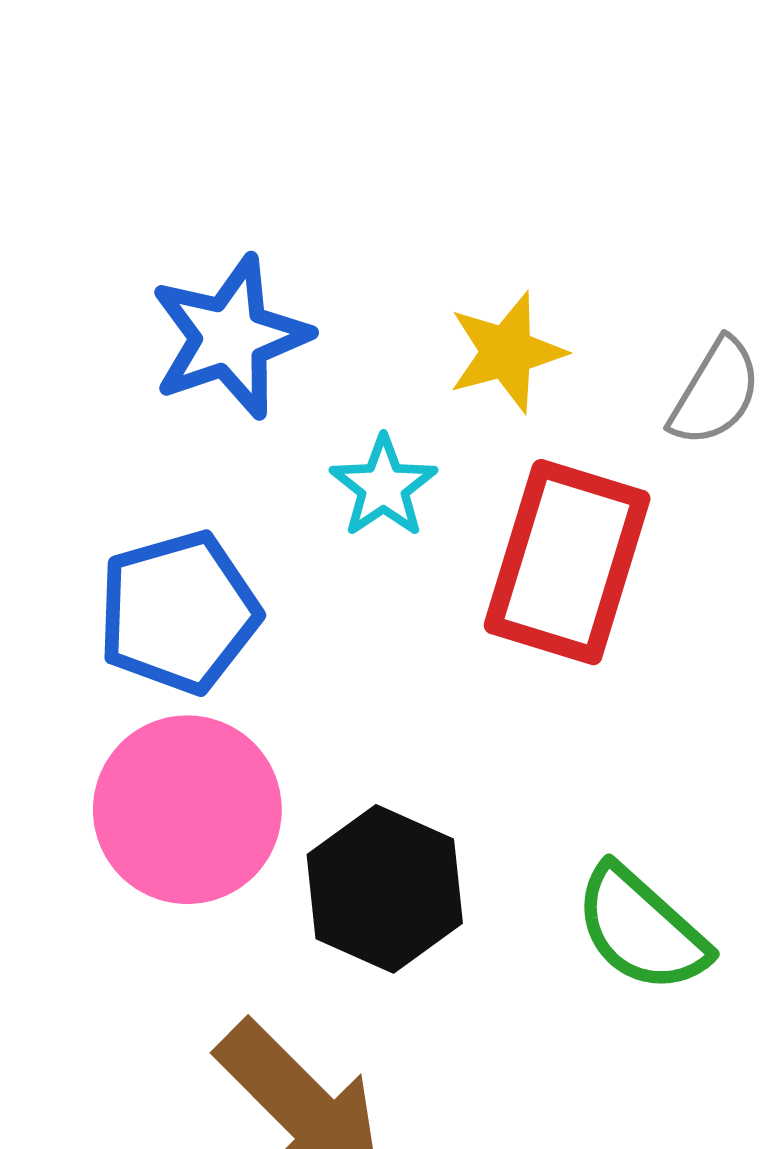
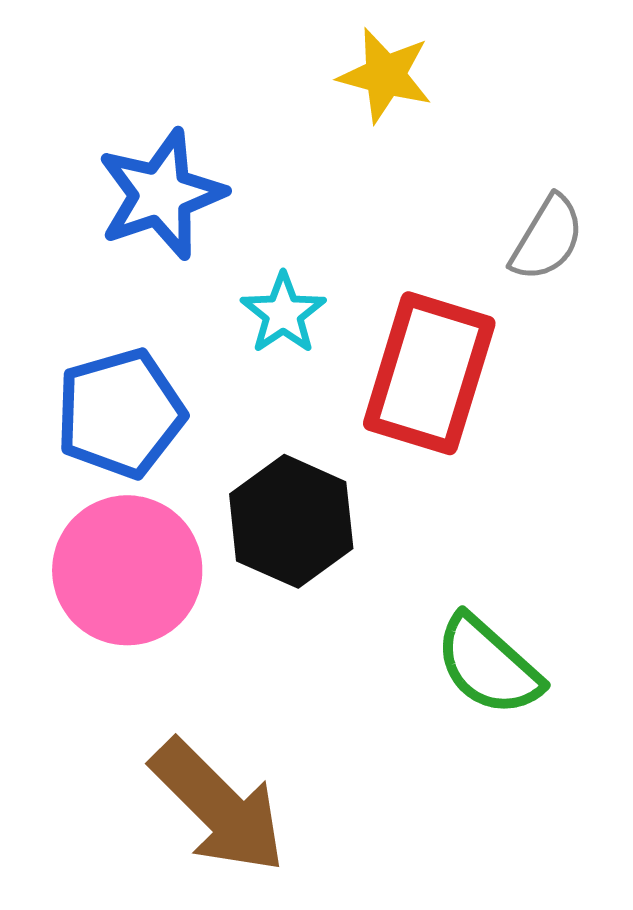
yellow star: (507, 352) -> (385, 75), moved, turned 30
black hexagon: (385, 889) -> (291, 521), moved

